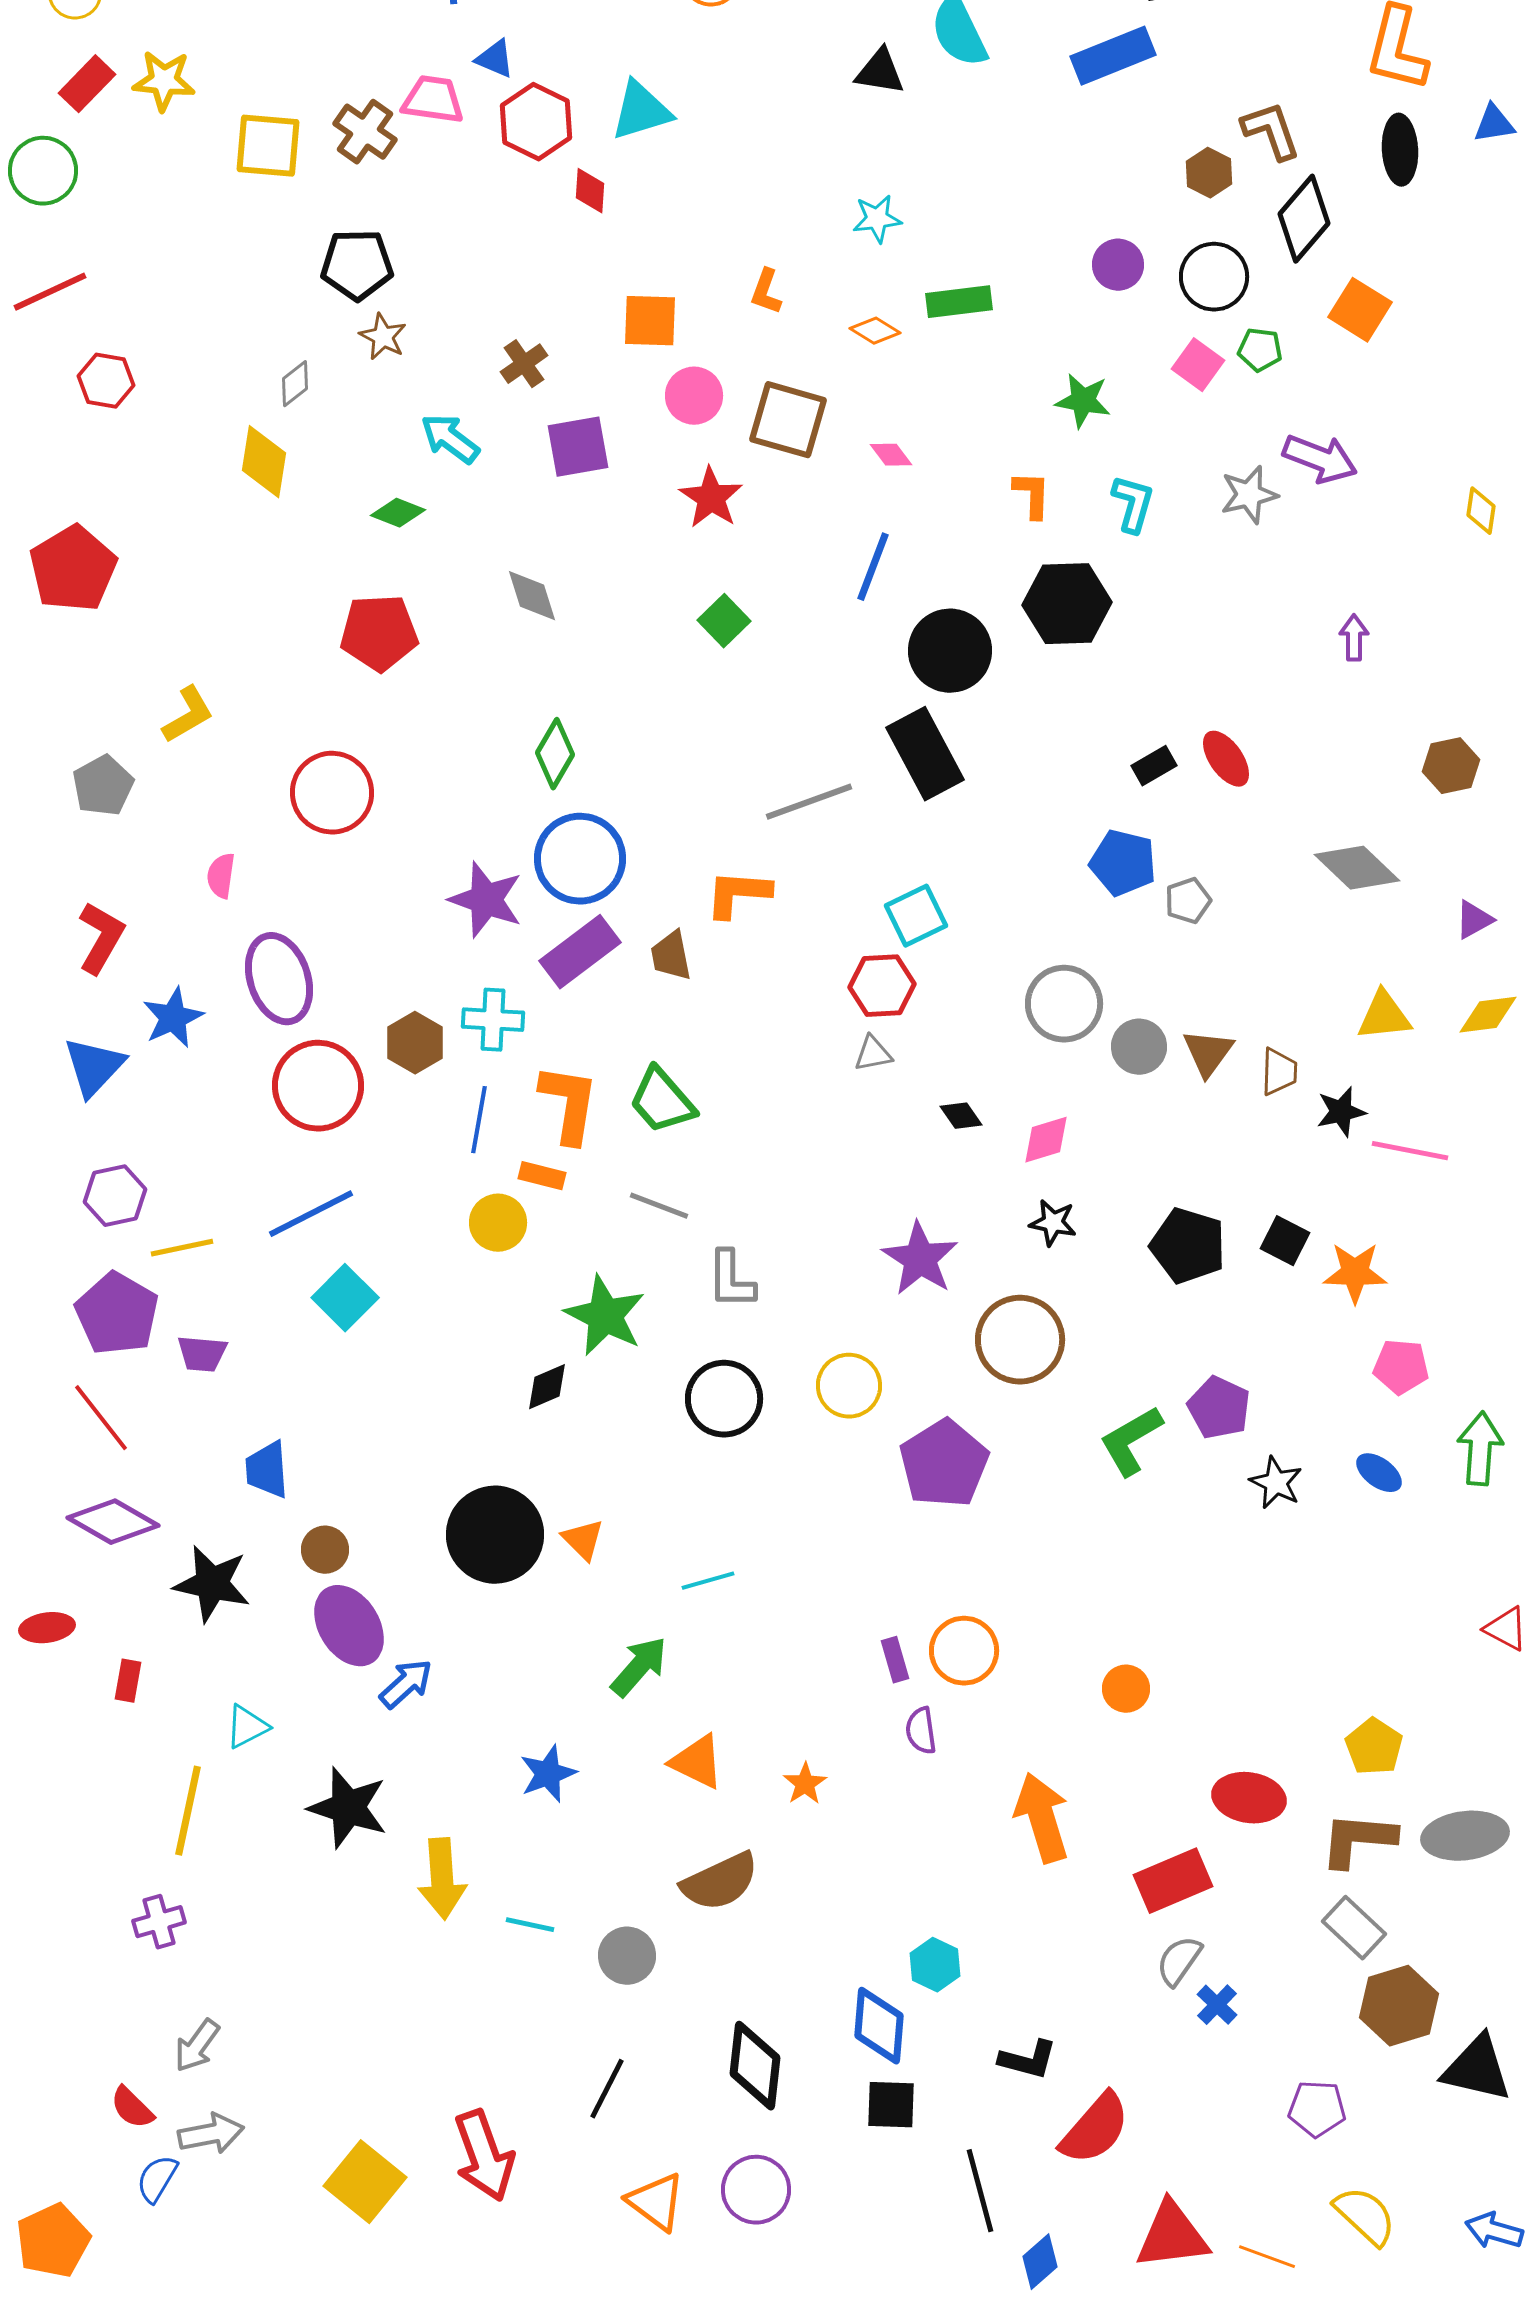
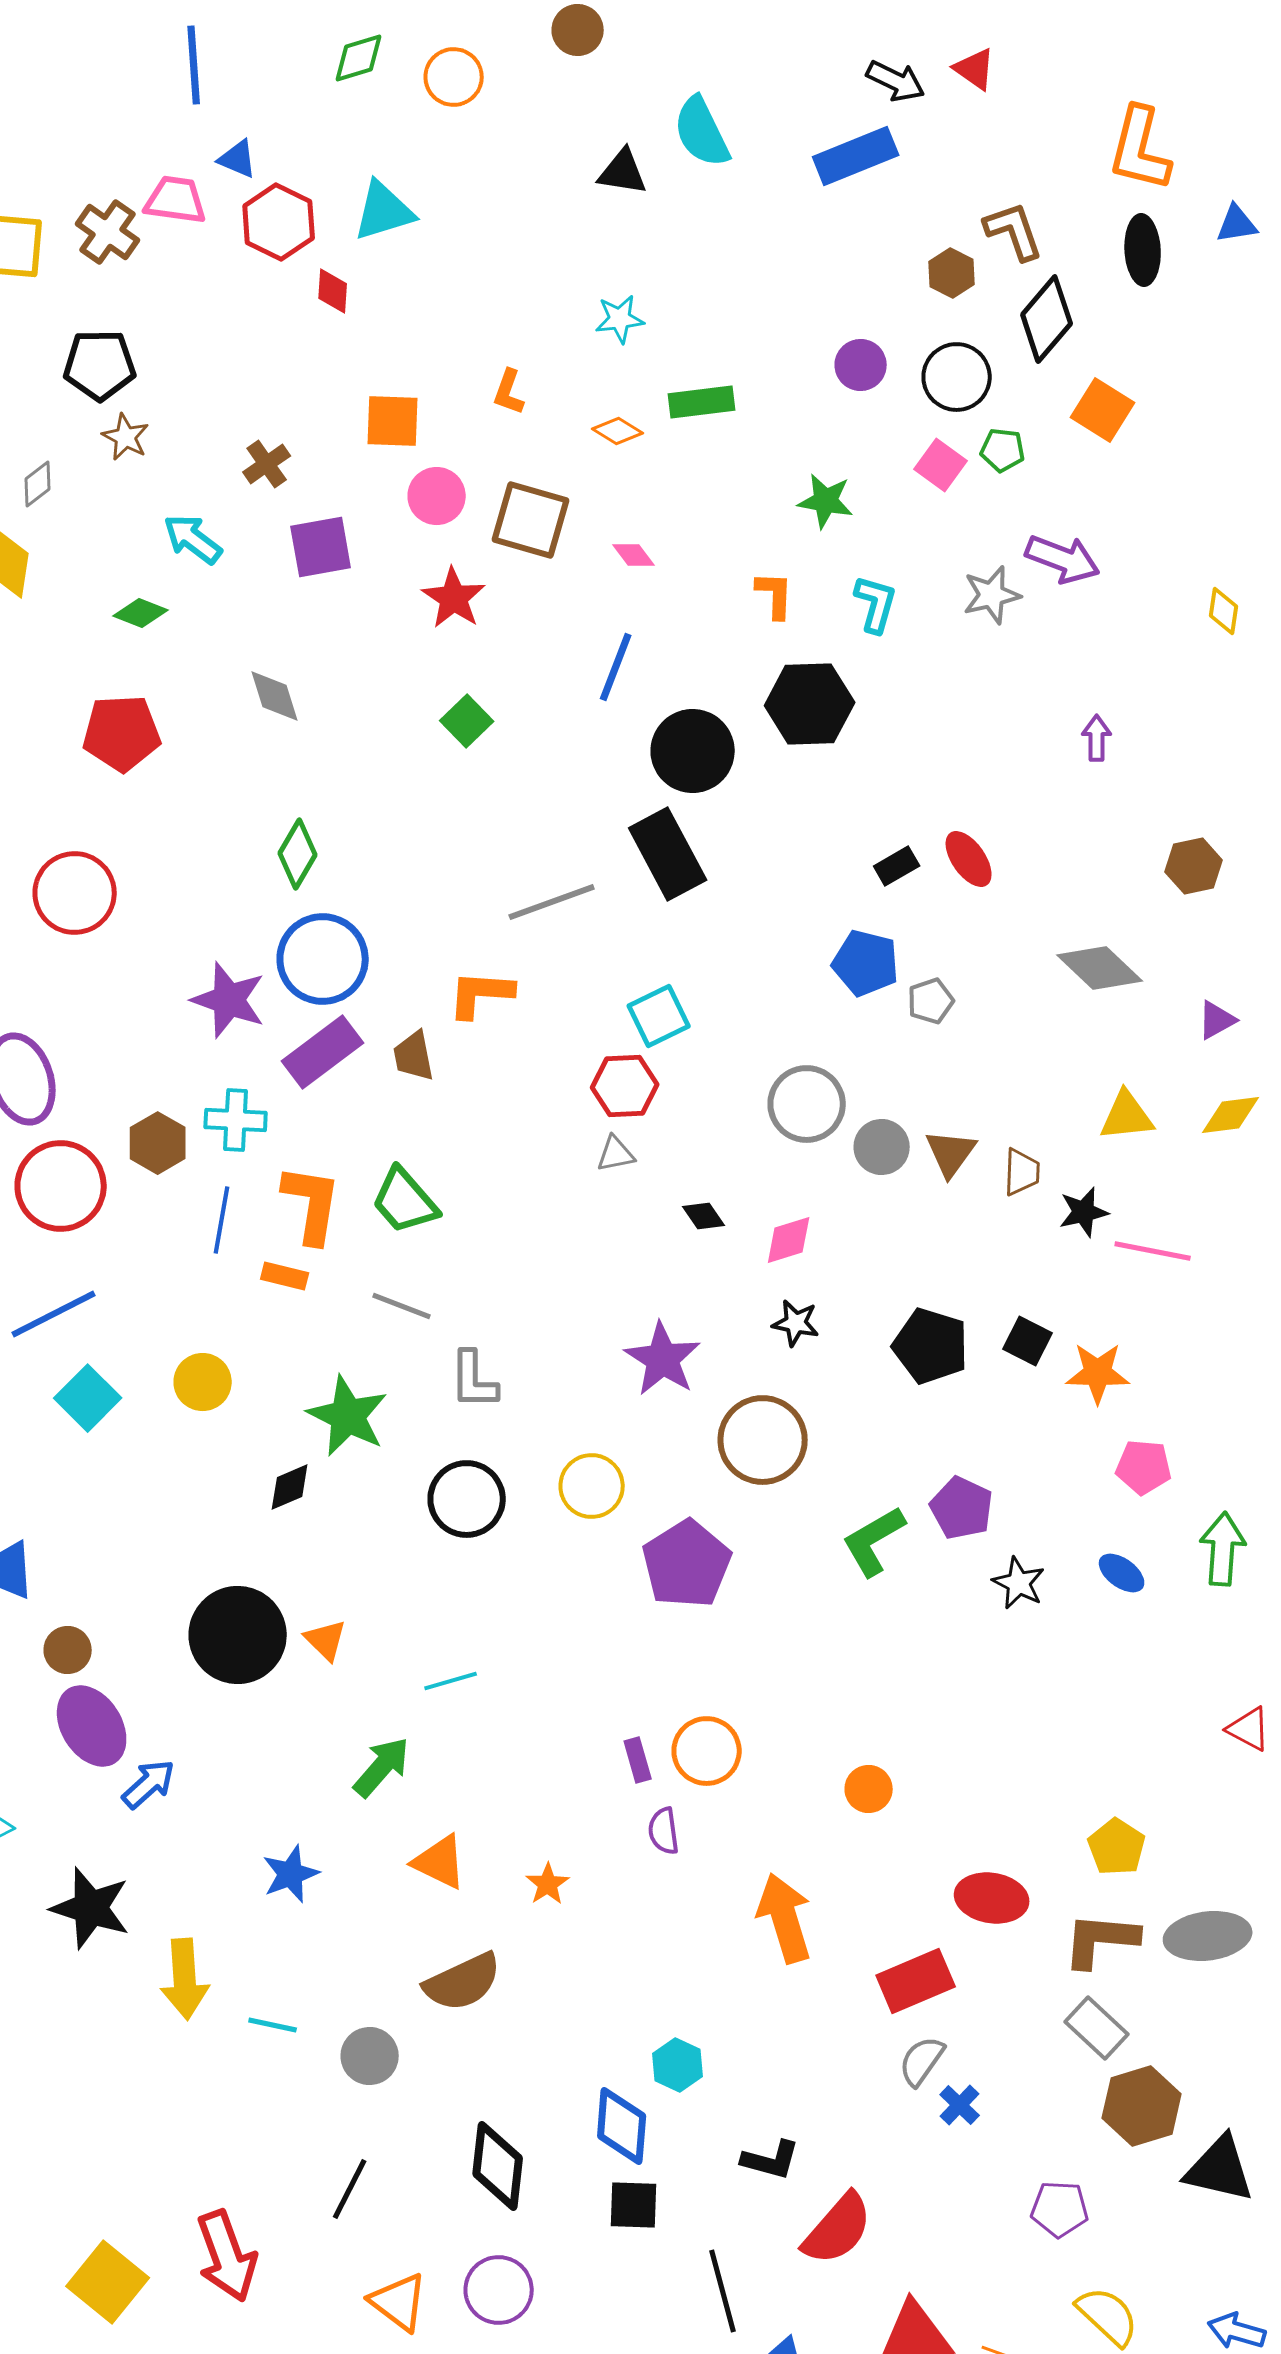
yellow circle: (498, 1223) -> (203, 1382), moved

